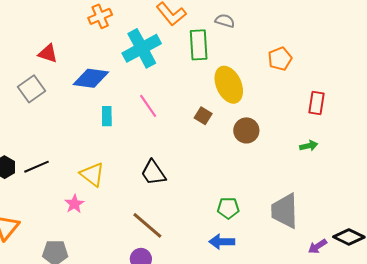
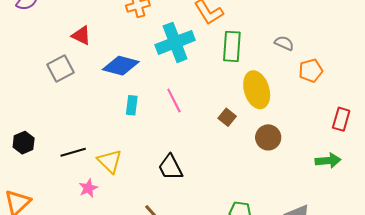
gray semicircle: (225, 21) -> (284, 43), moved
green arrow: (309, 146) -> (328, 161), size x1.4
black line: (36, 167) -> (73, 152), moved

